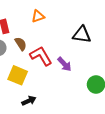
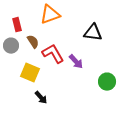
orange triangle: (38, 16) -> (50, 15), size x1.5
black arrow: (29, 101) -> (41, 98), turned 72

